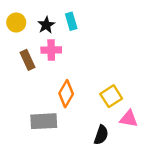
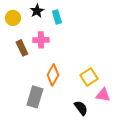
black star: (46, 25) -> (37, 11), moved
gray rectangle: (44, 121) -> (35, 97), turned -70
black semicircle: (101, 135) -> (81, 108), turned -56

